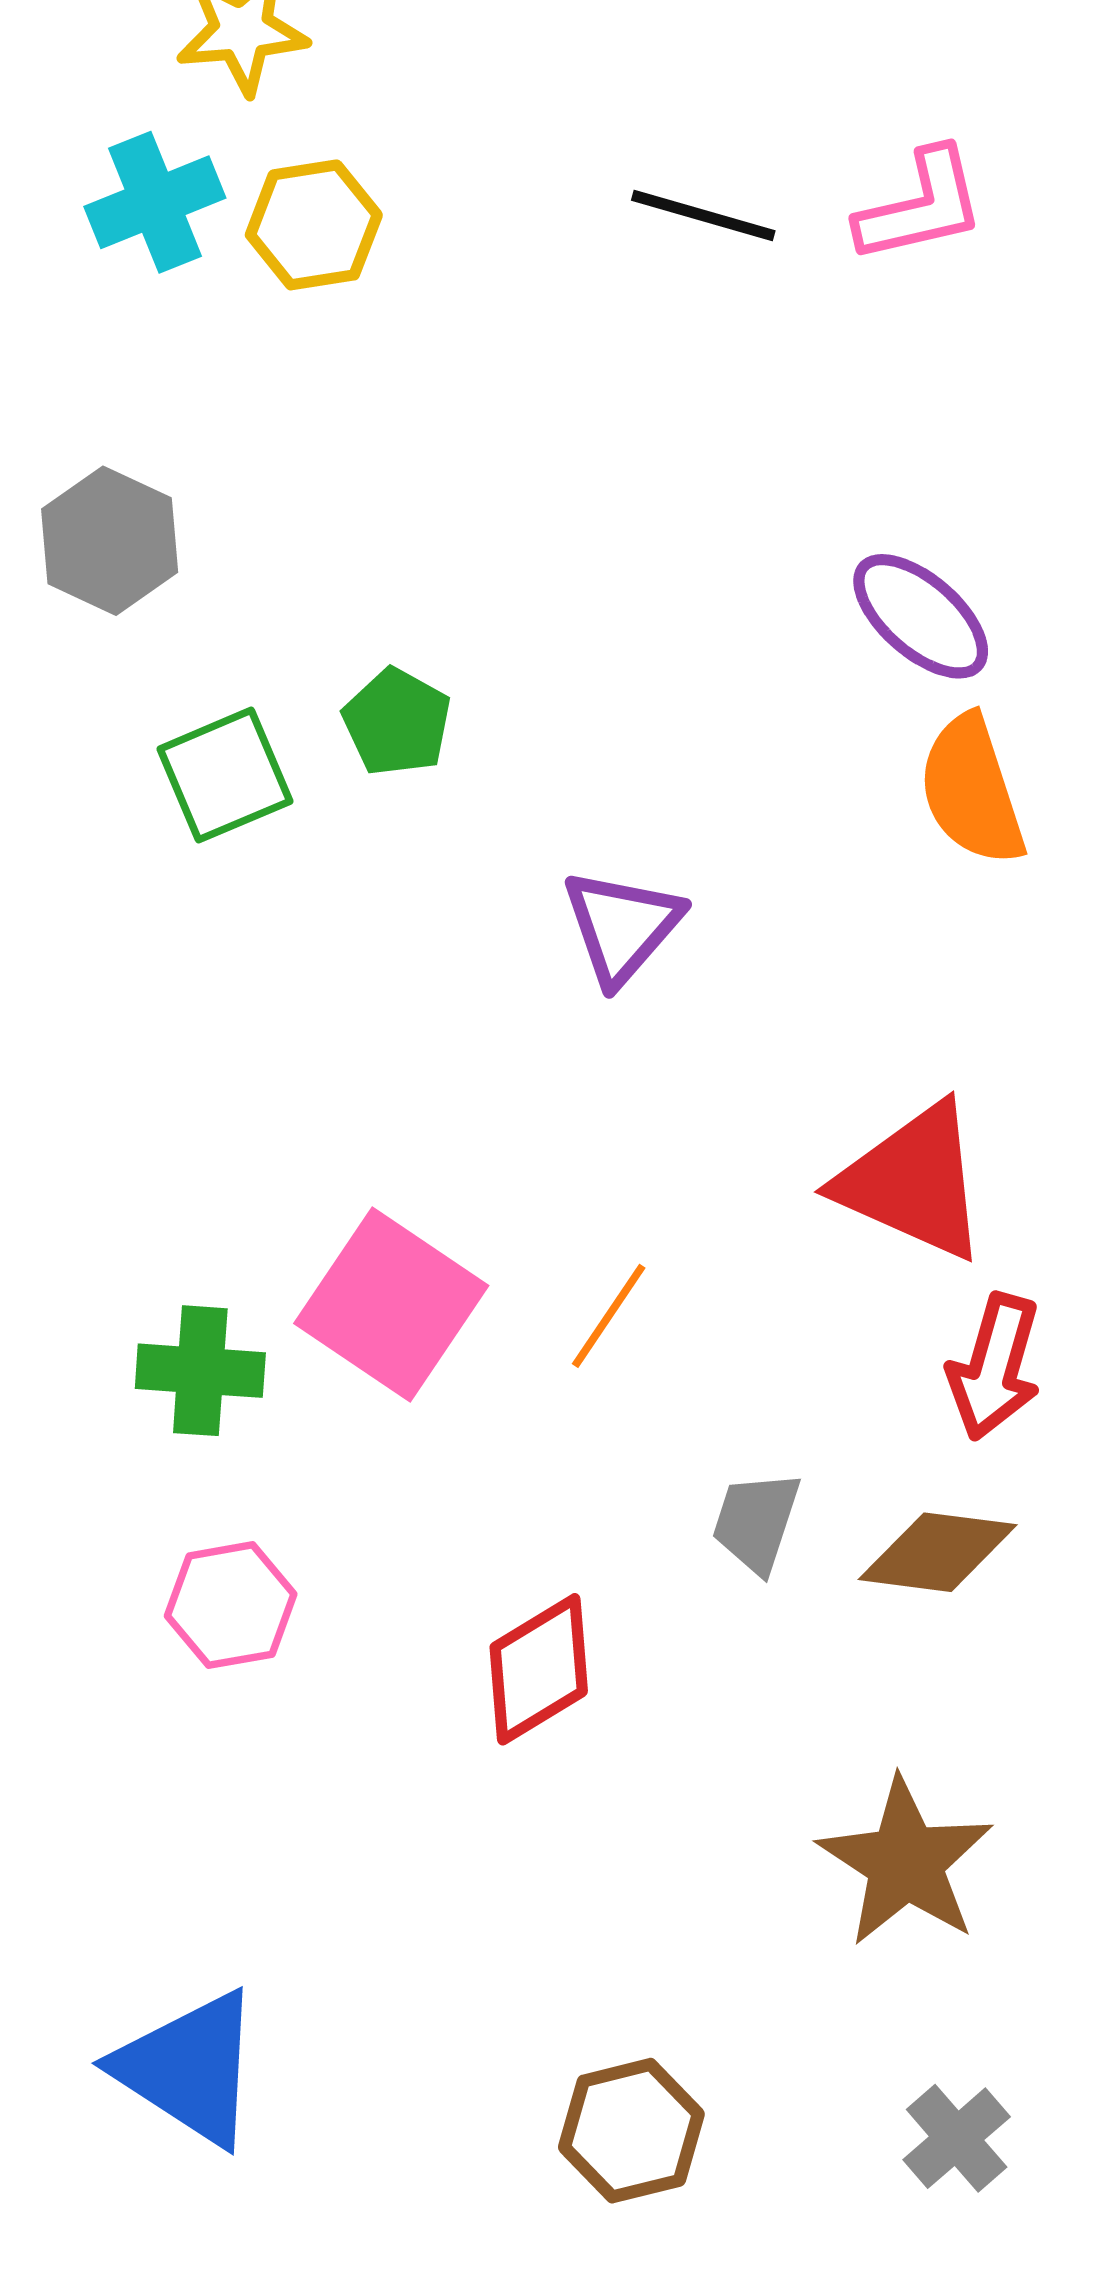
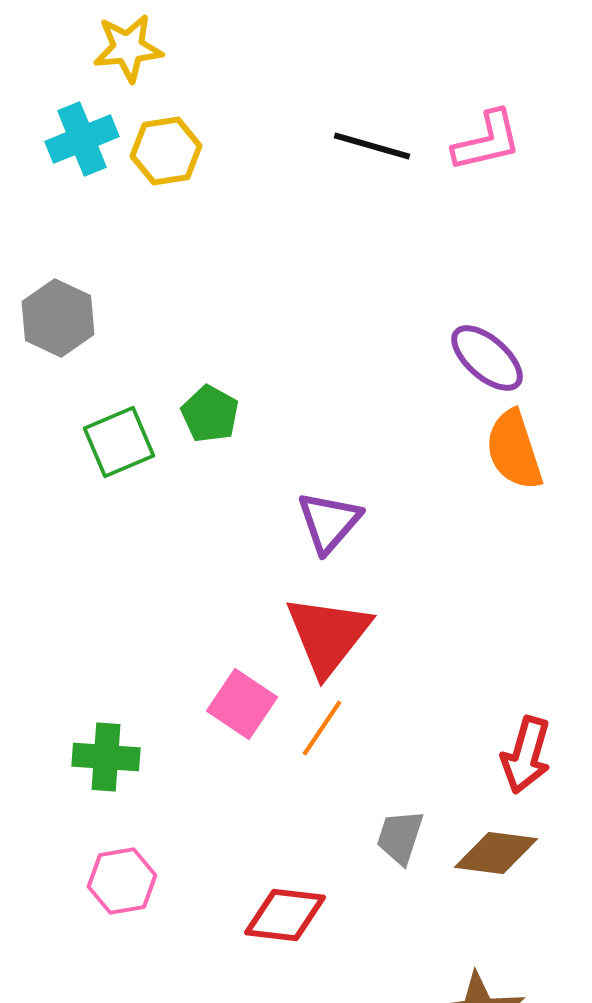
red triangle: (913, 1182) -> (328, 635), moved, turned 44
pink square: (391, 1304) -> (242, 704), moved, size x0.7
red diamond: (539, 1669) -> (285, 915), turned 38

